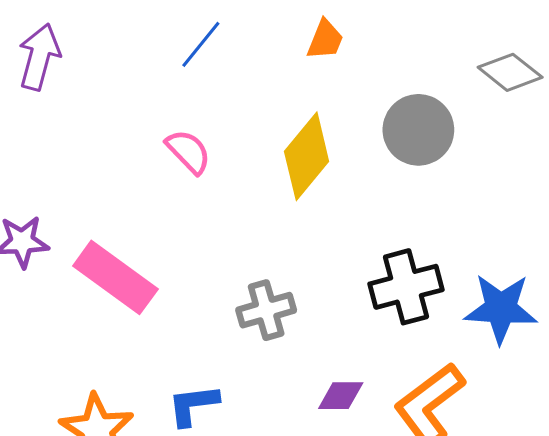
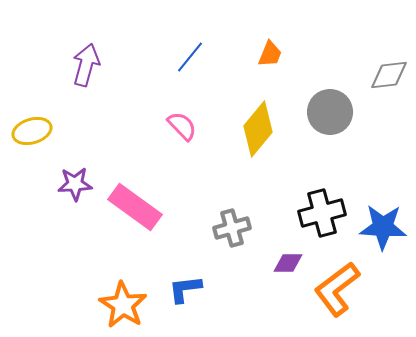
gray diamond: (510, 72) -> (389, 75), turned -45
purple diamond: (341, 396) -> (288, 263), moved

